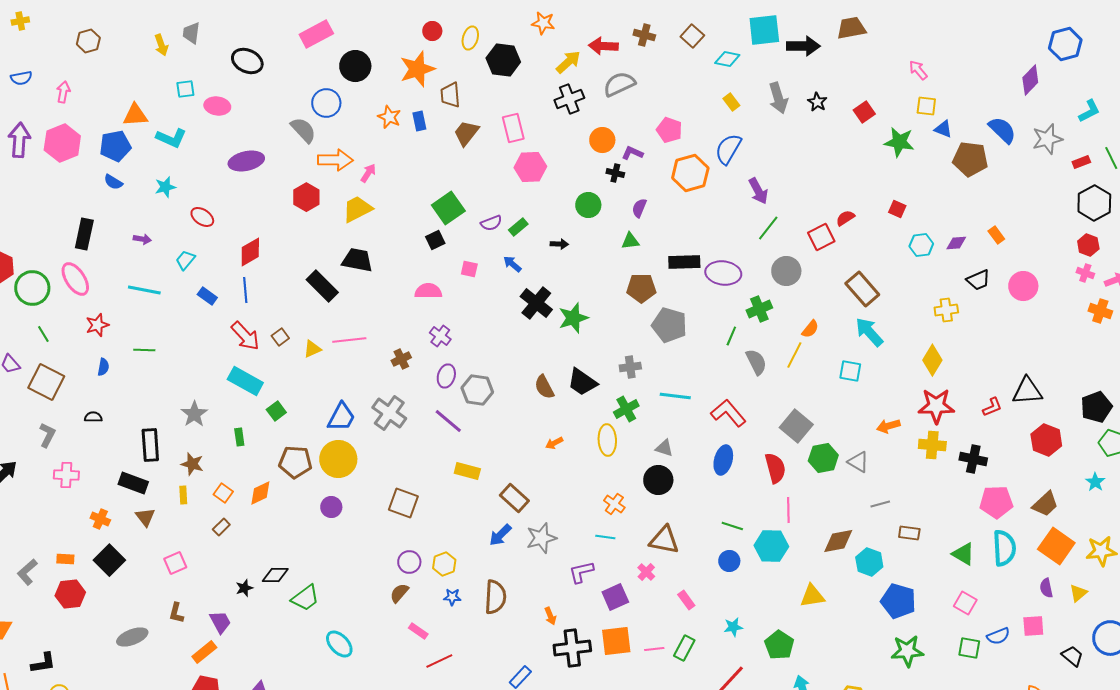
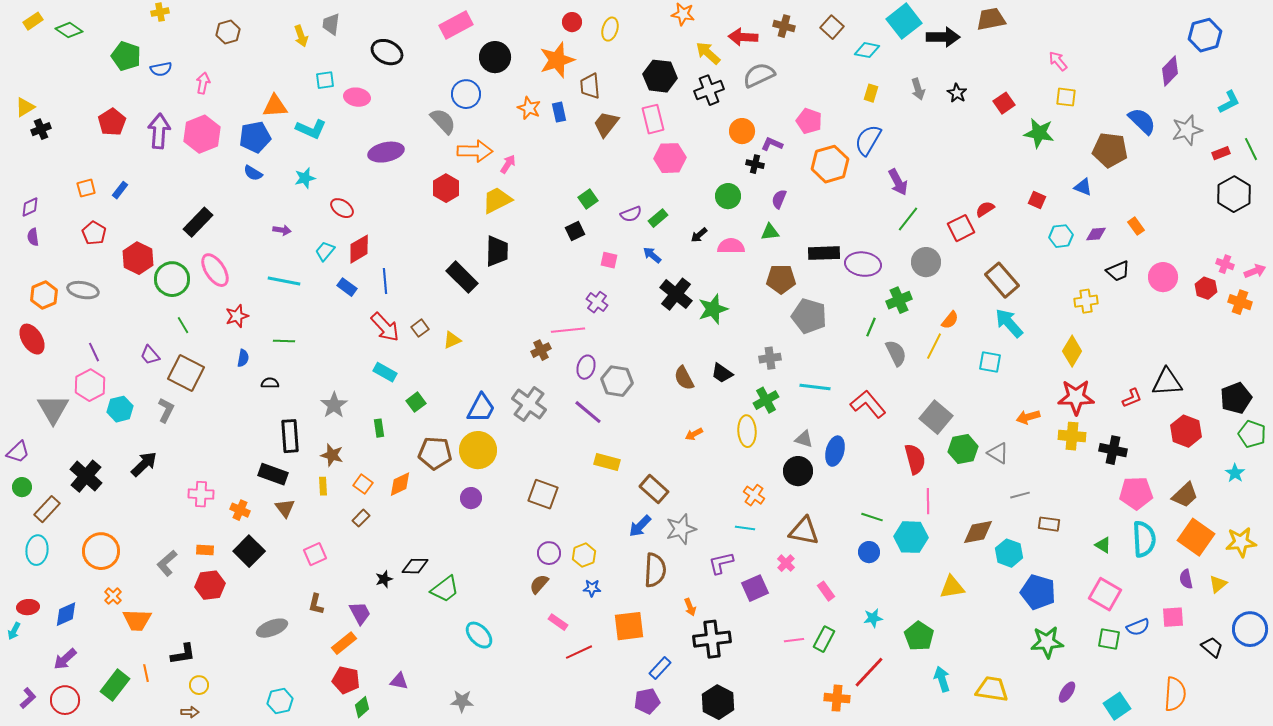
cyan square: (764, 30) -> (904, 21), turned -32
black hexagon: (503, 60) -> (660, 76), moved
yellow arrow: (568, 62) -> (708, 53), turned -96
gray arrow: (778, 98) -> (918, 89), size x0.7
yellow rectangle: (731, 102) -> (871, 93), turned 54
blue triangle: (943, 129) -> (1083, 187), moved
green square: (448, 208) -> (588, 199), size x0.6
black rectangle: (84, 234) -> (198, 222), moved, turned 32
black arrow: (559, 244) -> (699, 235), turned 138
red hexagon: (1088, 245) -> (1206, 288), moved
red diamond: (250, 252) -> (359, 249), moved
black trapezoid: (357, 260) -> (497, 251), turned 80
pink semicircle: (428, 291) -> (731, 246), moved
purple cross: (440, 336) -> (597, 302), moved
pink line: (349, 340) -> (568, 330), moved
cyan rectangle: (245, 381) -> (385, 372), size x0.7
black trapezoid: (582, 382) -> (722, 373), size x0.7
black semicircle: (93, 417) -> (270, 383), moved
gray L-shape: (47, 435) -> (166, 410), moved
blue ellipse: (723, 460) -> (835, 451), moved
pink cross: (66, 475) -> (201, 494), moved
green triangle: (963, 554) -> (1103, 545), size x0.7
brown semicircle: (495, 597) -> (655, 570), moved
pink square: (965, 603) -> (1105, 594), size x1.4
orange square: (616, 641) -> (629, 626), moved

